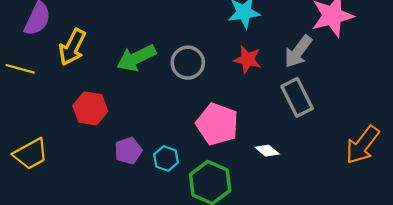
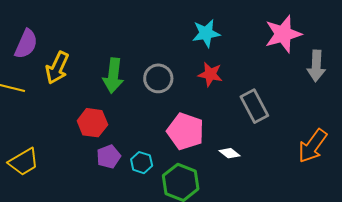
gray arrow: (298, 52) -> (316, 66), moved, turned -32
green arrow: (136, 58) -> (113, 76), turned -56
red hexagon: (90, 108) -> (92, 123), moved

